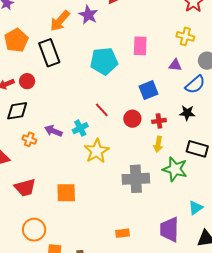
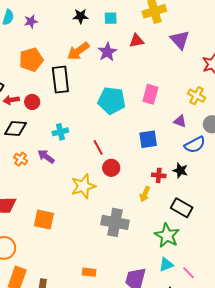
red circle: (132, 119) -> (111, 168), moved
red cross: (159, 121) -> (159, 175), moved
cyan cross: (80, 128) -> (60, 132), moved
green star: (175, 169) -> (167, 235), moved

